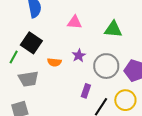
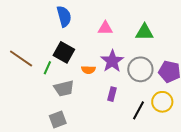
purple star: (79, 56) -> (112, 61), size x1.6
purple rectangle: (86, 91) -> (112, 94), moved

